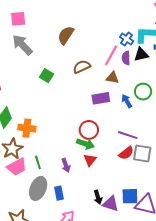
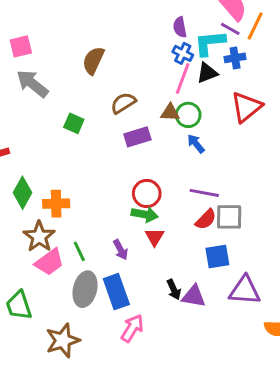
pink line: (111, 56) -> (183, 79), moved
purple semicircle: (126, 58) -> (180, 27), moved
green circle: (143, 92) -> (188, 115), moved
purple rectangle: (101, 98) -> (137, 137), moved
blue rectangle: (59, 193) -> (116, 292), size x1.6
blue square: (130, 196) -> (217, 257), moved

